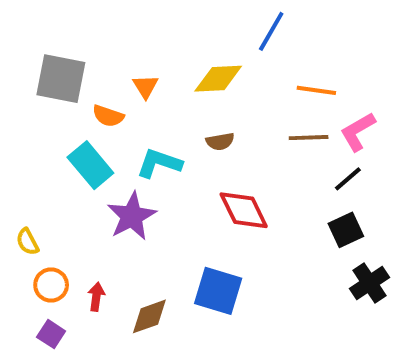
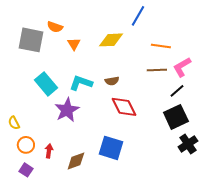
orange semicircle: (108, 116) -> (55, 27), moved
brown semicircle: (220, 142) -> (112, 81), moved
black square: (346, 230) -> (176, 117), size x1.4

